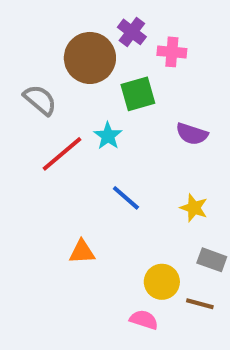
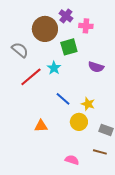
yellow star: (194, 208) -> (88, 104), moved
yellow circle: (162, 282) -> (79, 122), moved

